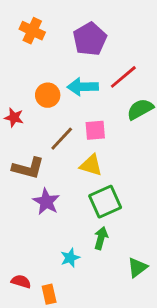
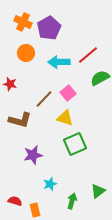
purple pentagon: (90, 39) -> (49, 28), moved
orange circle: (48, 95) -> (26, 53), moved
pink square: (95, 130) -> (68, 93), turned -35
purple star: (46, 202) -> (33, 155), moved, turned 30
green arrow: (101, 238) -> (72, 201), moved

